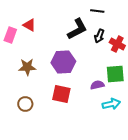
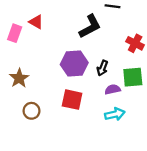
black arrow: (99, 36) -> (102, 68), moved
brown star: (27, 67) -> (19, 78), moved, turned -30
cyan arrow: (111, 104) -> (115, 114), moved

